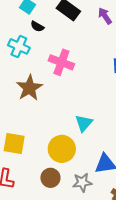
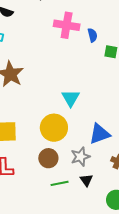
pink cross: (61, 62) -> (67, 25), moved

